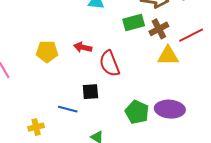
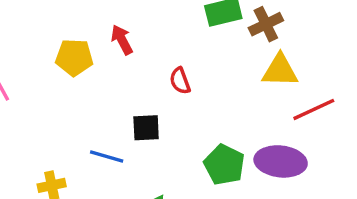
red line: (191, 35) -> (314, 109), moved
red arrow: (83, 47) -> (122, 40), moved, turned 48
red semicircle: (109, 64) -> (180, 81), size x0.6

